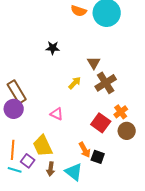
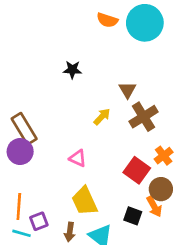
brown circle: (127, 131) -> (161, 189), moved
yellow trapezoid: (43, 146) -> (84, 201), moved
orange arrow: (85, 150) -> (154, 207), moved
purple square: (28, 161) -> (39, 221), turned 32

